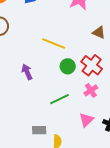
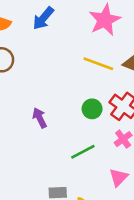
yellow line: (54, 43) -> (98, 64), moved

